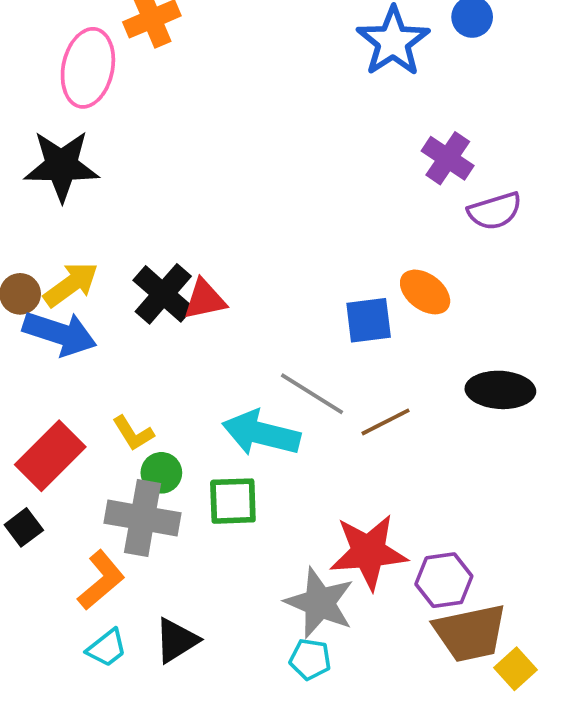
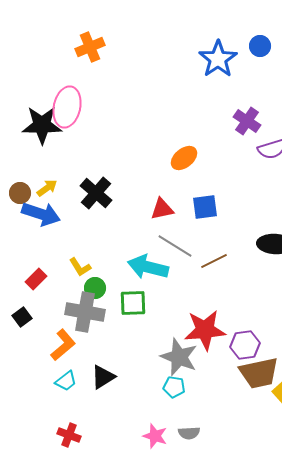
pink ellipse: (88, 68) -> (67, 107), moved
yellow arrow: (71, 284) -> (47, 188), size x0.7
orange ellipse: (425, 292) -> (184, 158), moved, turned -76
red triangle: (205, 300) -> (162, 209), moved
red rectangle: (50, 456) -> (36, 279), size x0.6

